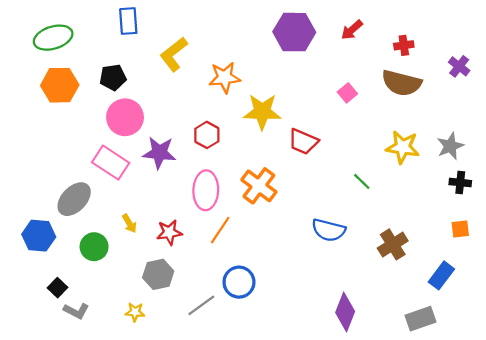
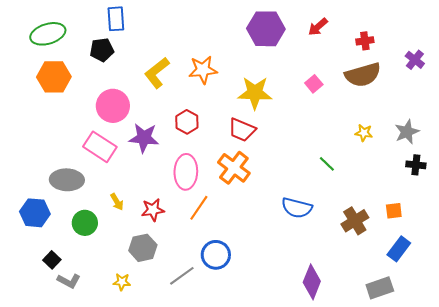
yellow L-shape: (174, 54) -> (157, 73), moved
black pentagon: (113, 77) -> (102, 50), moved
brown semicircle: (402, 83) -> (363, 75), turned -30
yellow star: (262, 112) -> (255, 93), moved
red trapezoid: (303, 142) -> (242, 130), moved
yellow star: (403, 147) -> (364, 133), size x0.6
gray ellipse: (74, 199) -> (67, 180), turned 48
orange square: (460, 229) -> (394, 211), moved

